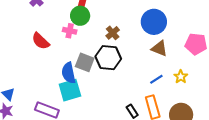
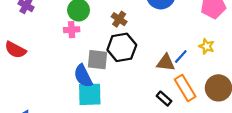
red semicircle: (41, 41) -> (15, 50), moved
brown triangle: (159, 48) -> (166, 63), moved
cyan square: (70, 90) -> (90, 94), turned 30

